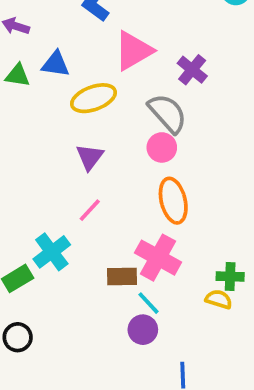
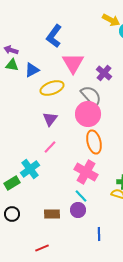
pink triangle: (133, 51) -> (73, 63), turned -30
blue triangle: (56, 64) -> (32, 70), turned -35
green triangle: (18, 75) -> (12, 65), moved
pink circle: (162, 147) -> (88, 114), size x1.6
brown rectangle: (122, 277) -> (52, 214), moved

